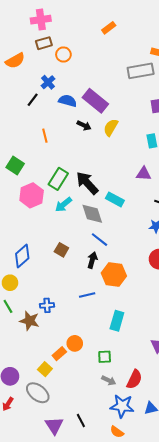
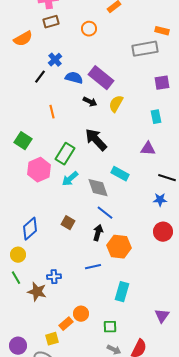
orange circle: (63, 54) -> (89, 29), moved
black arrow: (87, 183) -> (96, 140), moved
yellow square: (45, 369) -> (52, 339), turned 32

